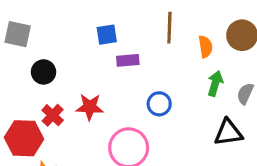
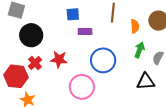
black circle: (44, 72) -> (31, 35), size x1.5
blue circle: (159, 104) -> (103, 60), size x1.6

